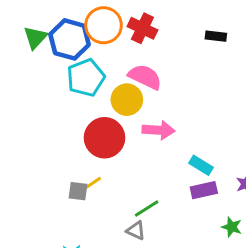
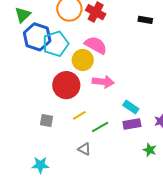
blue hexagon: (70, 39) -> (37, 37), moved
yellow line: (92, 184) -> (79, 115), moved
green line: (147, 209) -> (100, 127), moved

